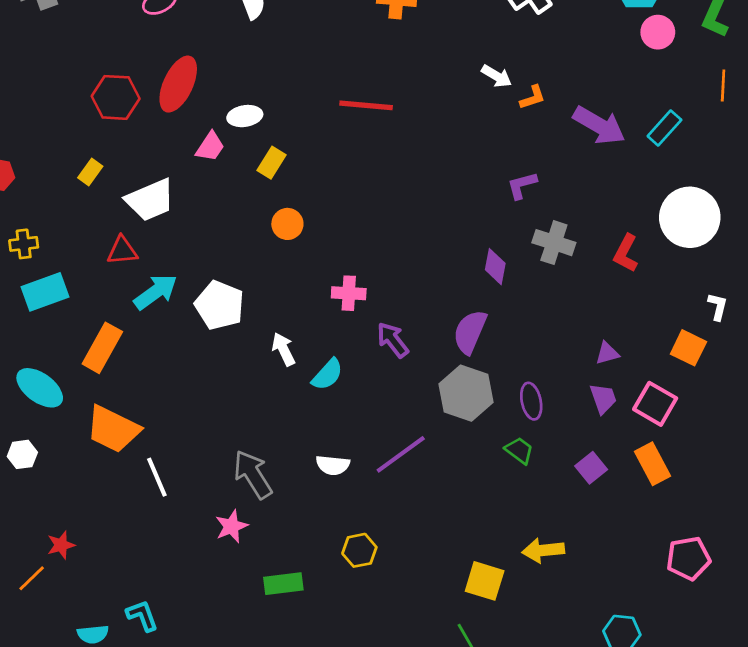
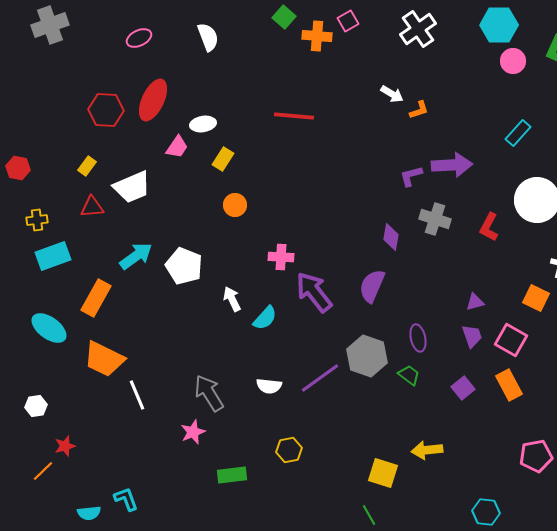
purple arrow: (599, 125) -> (452, 165), moved, turned -33
red triangle: (122, 251) -> (92, 207), moved
purple arrow: (393, 340) -> (314, 292), size x1.5
gray hexagon: (466, 393) -> (367, 356), moved
white hexagon: (22, 454) -> (36, 406), moved

